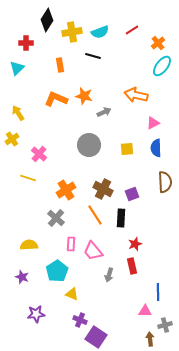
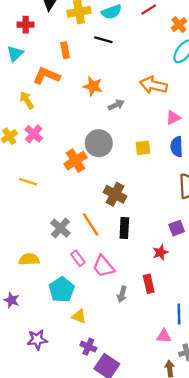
orange L-shape: (56, 99) -> (46, 76), moved
yellow arrow: (18, 113) -> (27, 100), moved
pink cross: (39, 154) -> (34, 134), moved
orange cross: (66, 190) -> (76, 161), moved
purple square: (132, 194) -> (177, 228), moved
orange line: (95, 215) -> (91, 225), moved
black rectangle: (121, 218) -> (124, 228), moved
pink rectangle: (71, 244) -> (78, 258), turned -40
red star: (135, 244) -> (160, 252), moved
purple star: (22, 277) -> (12, 300), moved

